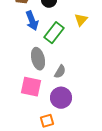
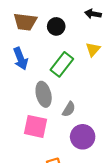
blue arrow: (32, 21) -> (21, 59), moved
purple circle: (61, 98) -> (83, 137), moved

